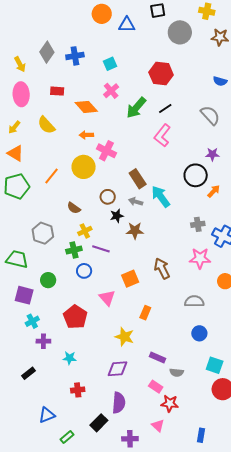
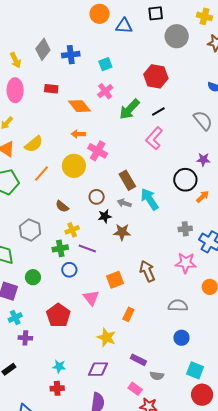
yellow semicircle: (46, 125) -> (34, 144), moved, turned -90
cyan star: (70, 358) -> (59, 366), moved

